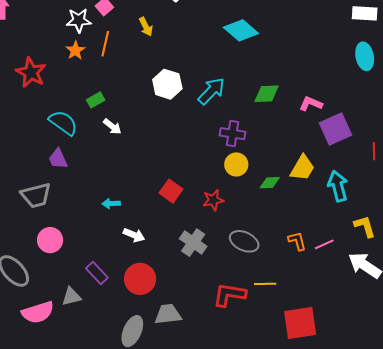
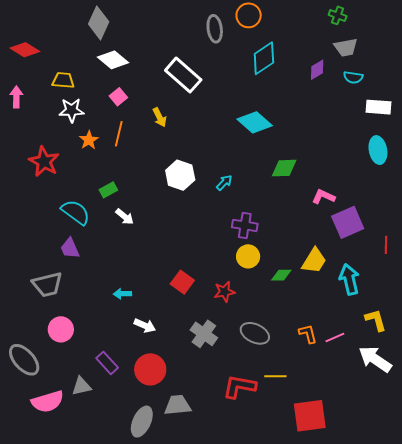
white star: (79, 20) -> (72, 110), moved
cyan arrow: (211, 91) -> (224, 183), size x0.6
green diamond: (267, 94) -> (284, 168), moved

